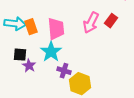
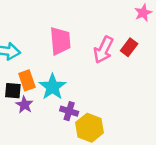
orange rectangle: (31, 27) -> (27, 80), moved
pink trapezoid: (56, 29) -> (60, 41), moved

